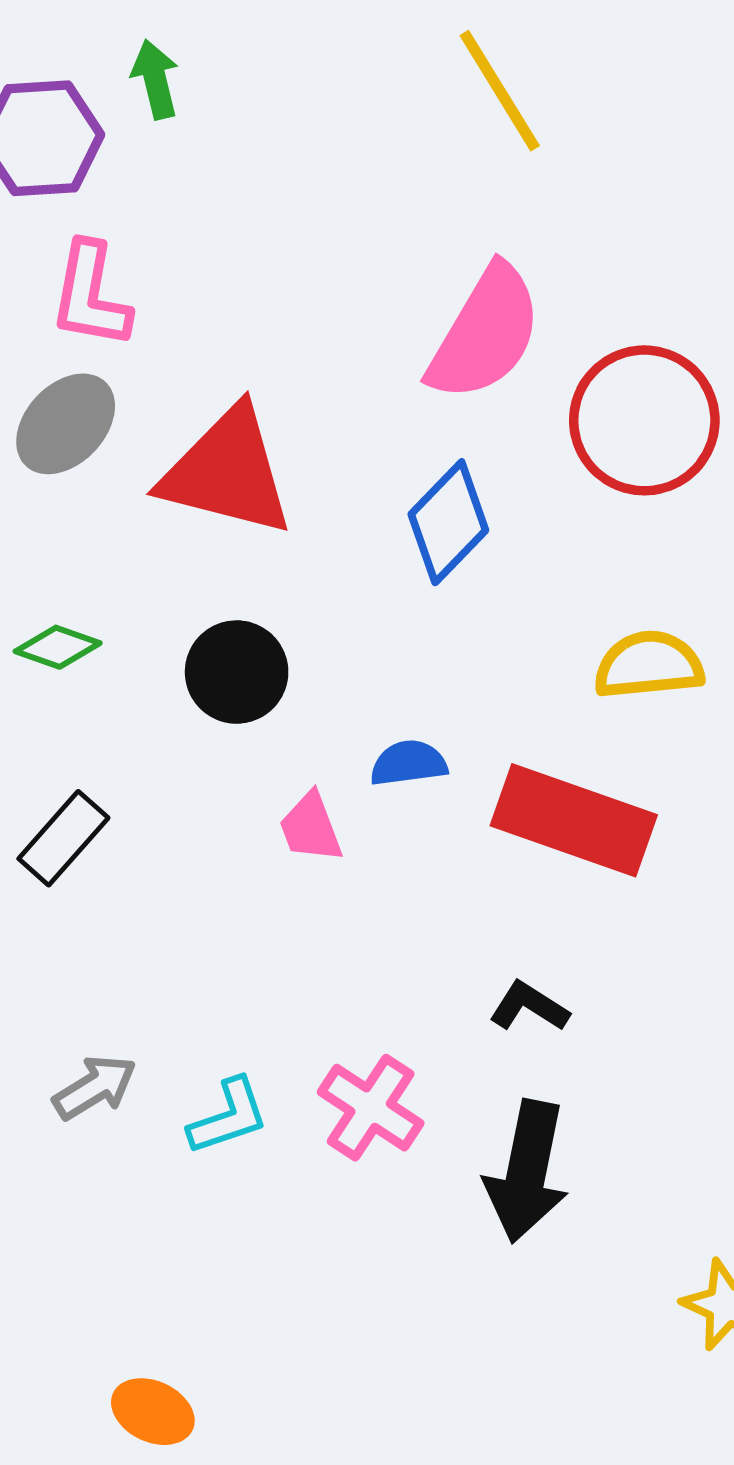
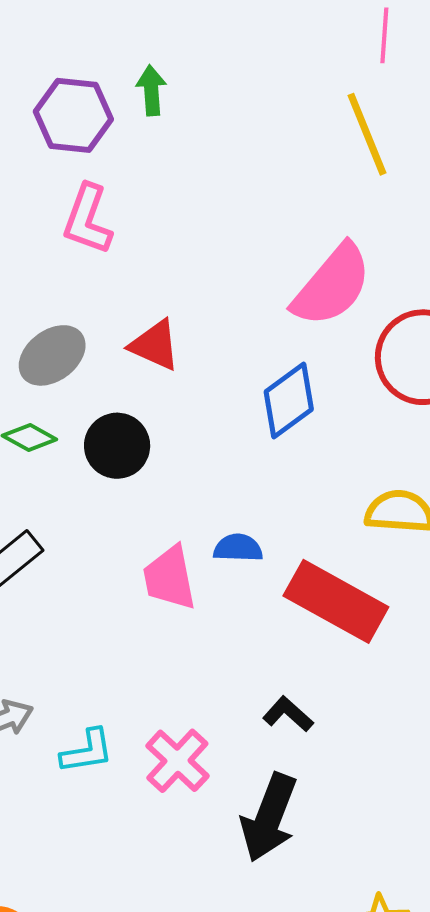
gray ellipse: (66, 424) -> (52, 355), moved
red triangle: (227, 472) -> (155, 345), size x0.6
black circle: (237, 672) -> (117, 446), moved
pink trapezoid: (311, 827) -> (170, 578), size x1.4

